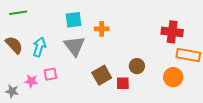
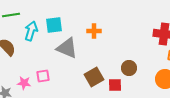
cyan square: (73, 20) -> (54, 25), moved
gray triangle: (75, 46) -> (67, 48), turned -30
cyan arrow: (39, 47) -> (31, 31), moved

